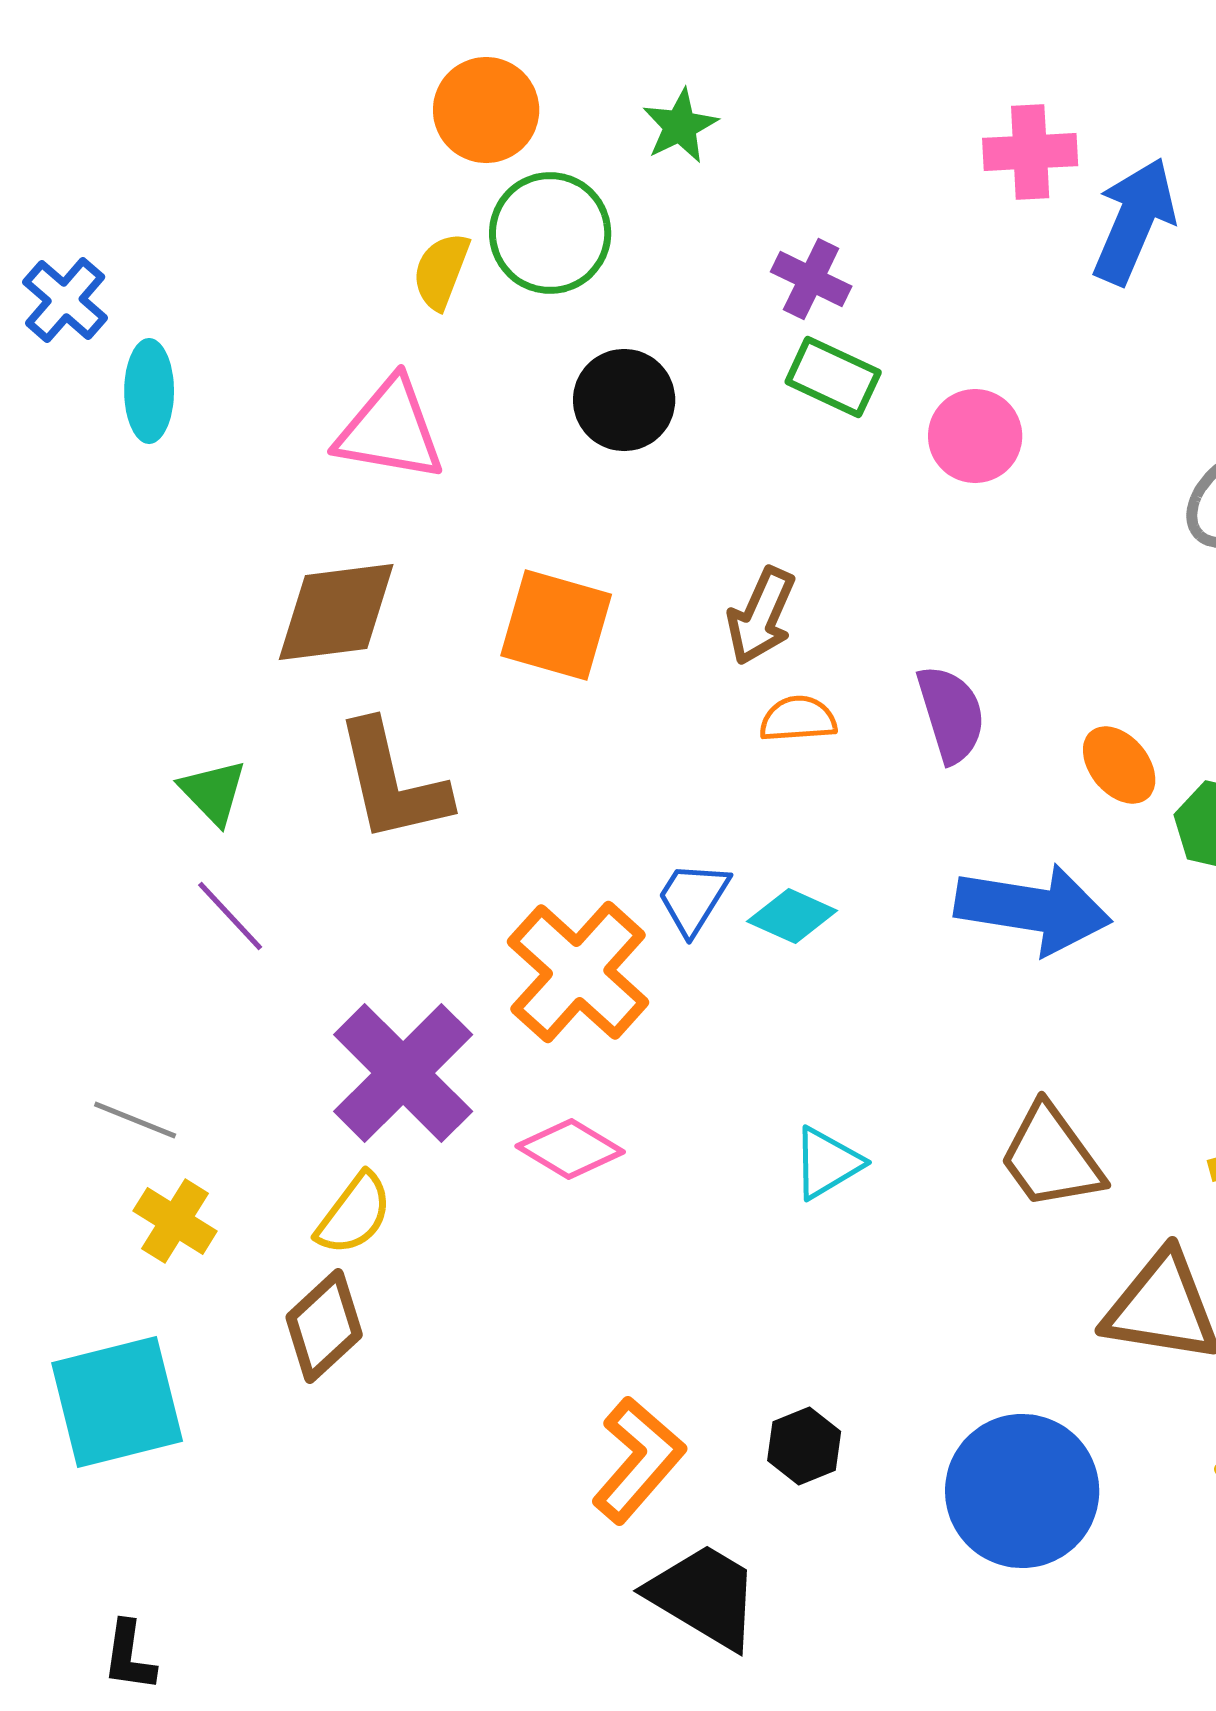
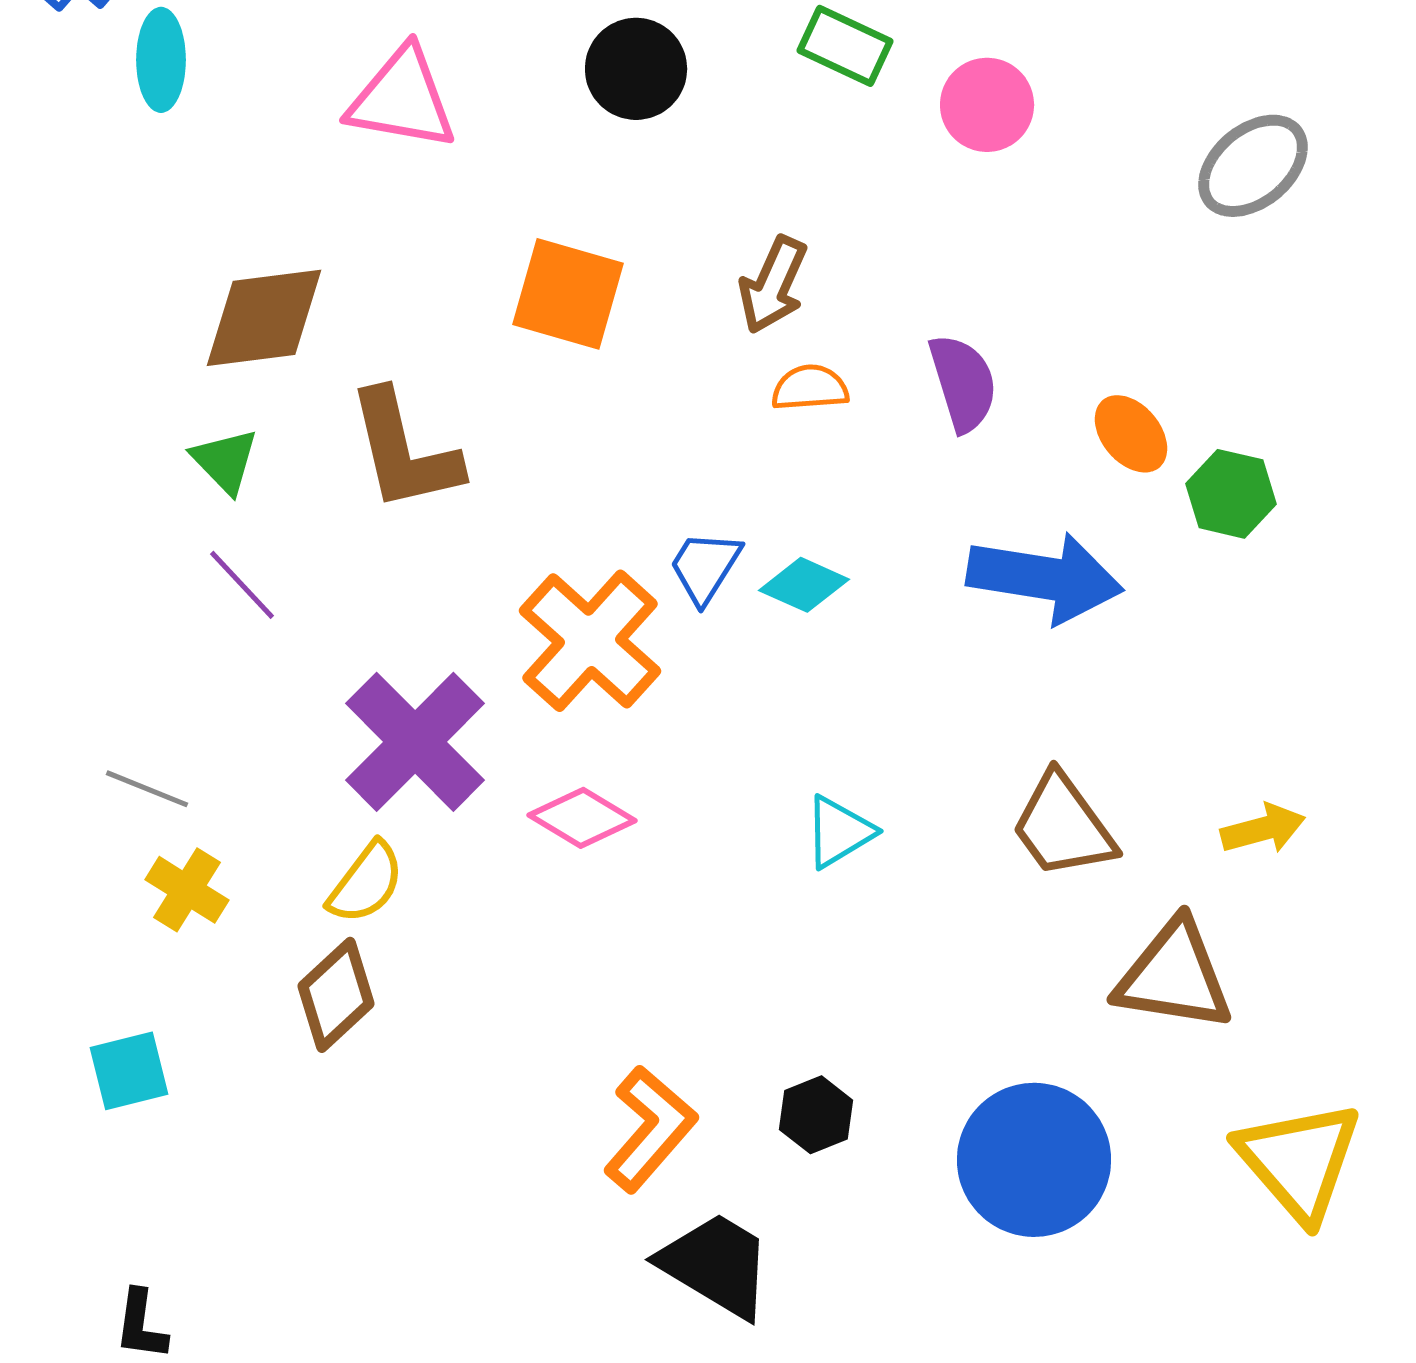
brown diamond: (336, 612) -> (264, 318), moved
cyan square: (117, 1402) -> (129, 1071), size x0.6

